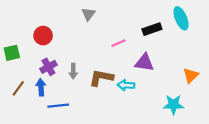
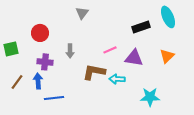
pink line: (119, 43) -> (110, 50), moved
purple cross: (48, 67) -> (45, 62), turned 35
gray arrow: (73, 71) -> (70, 51), moved
orange triangle: (191, 75) -> (167, 56), moved
cyan star: (173, 105) -> (150, 97), moved

